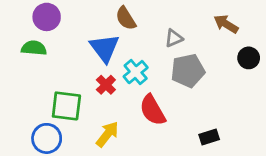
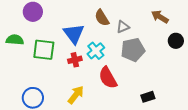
brown semicircle: (126, 18) -> (102, 18), moved
green semicircle: (34, 48) -> (15, 40), moved
red cross: (106, 85) -> (75, 60), turned 32
green square: (66, 106) -> (44, 50), moved

